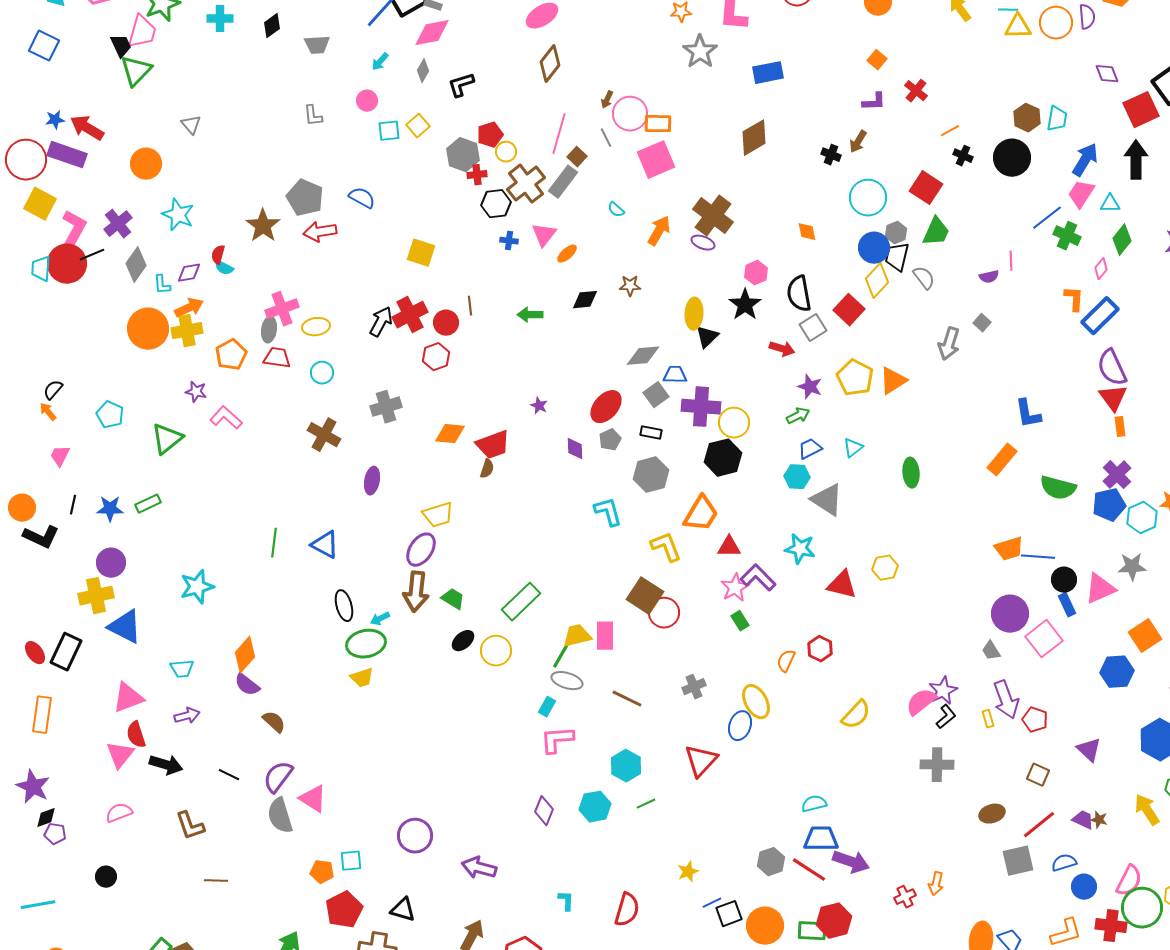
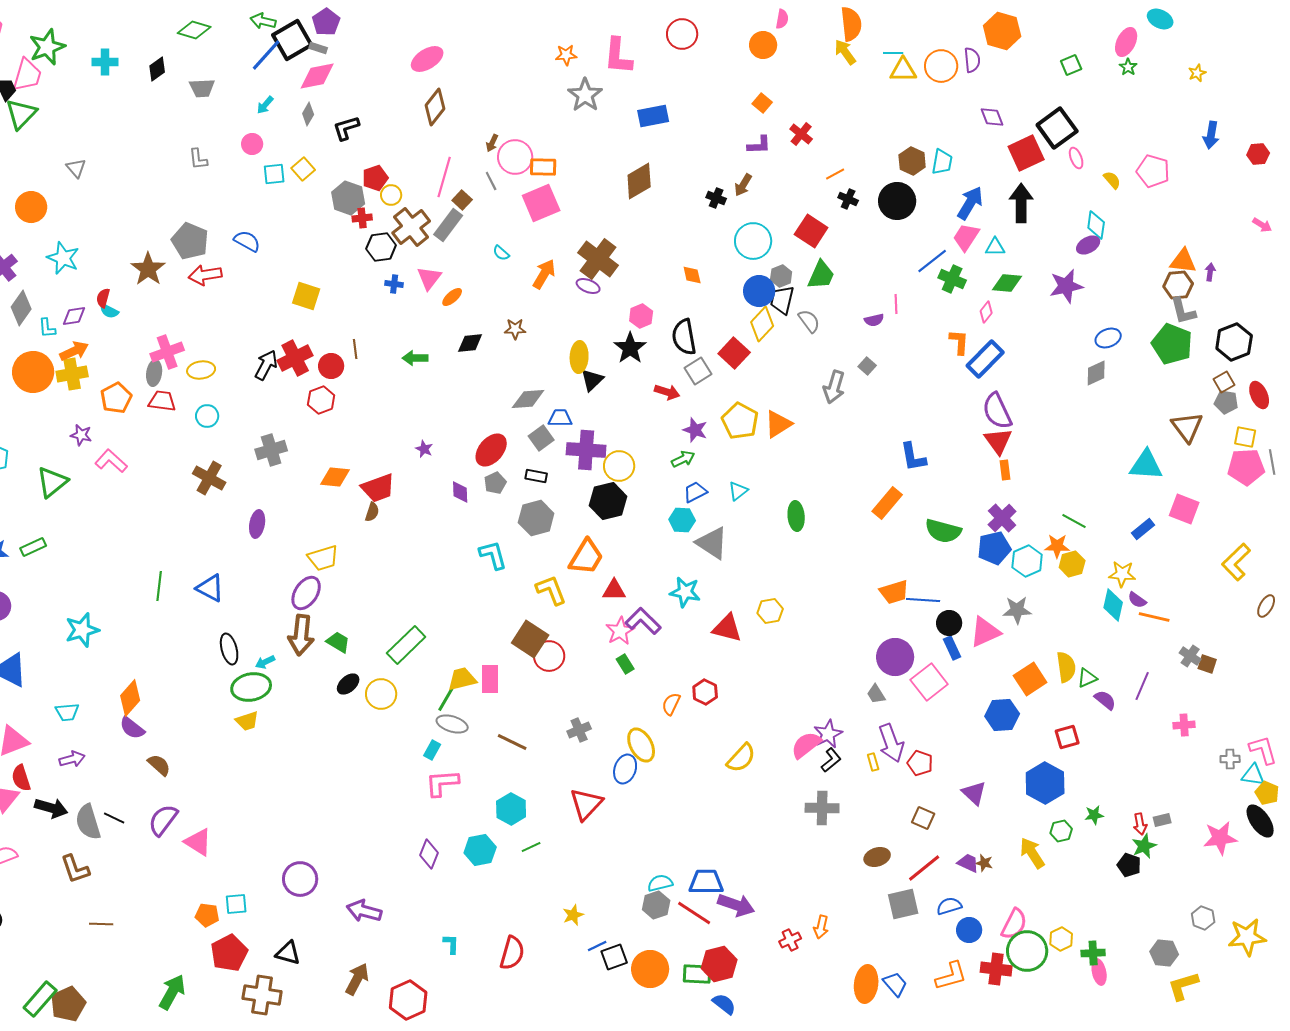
green diamond: (1122, 240) -> (1007, 283), turned 56
cyan semicircle: (814, 804) -> (660, 883), moved
gray semicircle: (280, 816) -> (88, 822), moved

